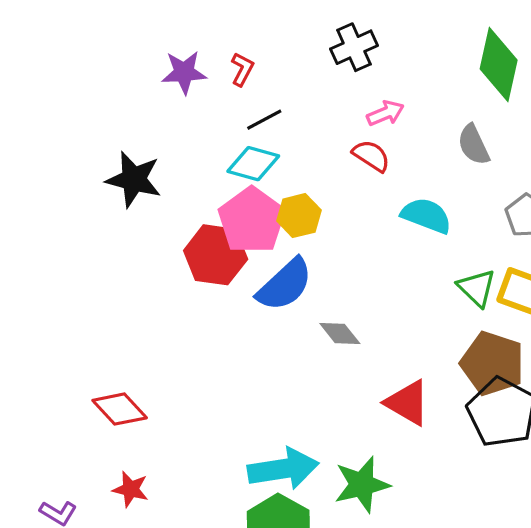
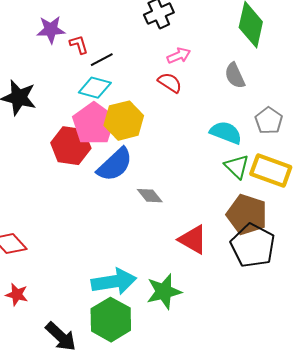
red L-shape: (242, 69) -> (79, 45), moved, turned -45
yellow hexagon: (299, 216) -> (124, 121), size x1.4
cyan semicircle: (426, 216) -> (226, 133), moved

